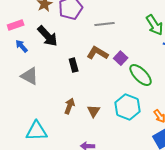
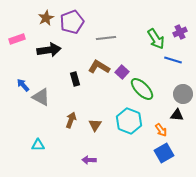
black arrow: (48, 36) -> (49, 50), turned -55
blue arrow: (22, 46) -> (23, 85), moved
gray triangle: (30, 76) -> (41, 97), moved
cyan triangle: (37, 131) -> (38, 145), size x0.6

